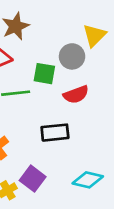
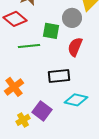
red semicircle: (76, 95) -> (75, 47), turned 132
cyan diamond: (88, 180) -> (76, 100), moved

